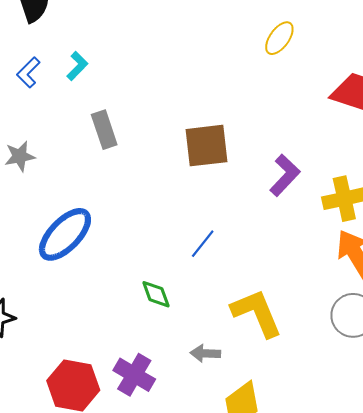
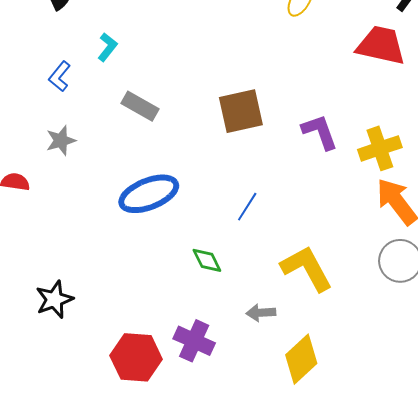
blue L-shape: (28, 72) -> (60, 76), moved
gray rectangle: (104, 130) -> (140, 106), turned -36
purple L-shape: (285, 175) -> (320, 132), turned -57
blue ellipse: (65, 234) -> (149, 194), moved, turned 30

